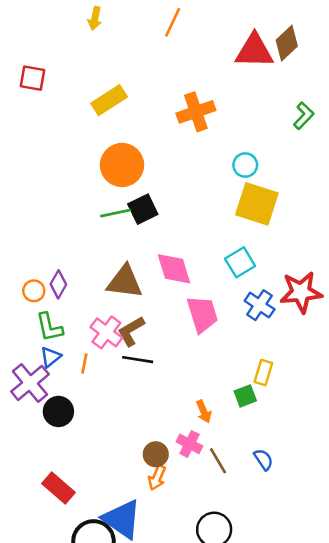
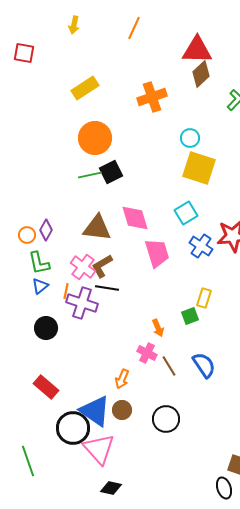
brown diamond: (287, 43) -> (201, 74), moved
red square: (33, 78) -> (24, 53), moved
purple cross: (30, 383) -> (82, 303), moved, turned -32
brown circle: (156, 454) -> (122, 410), moved
blue semicircle: (263, 459) -> (204, 365), size x1.5

